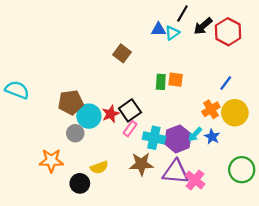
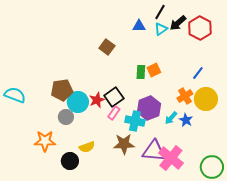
cyan triangle: (172, 33) -> (161, 29), moved
orange square: (176, 80) -> (154, 70), turned -32
cyan semicircle: (17, 90) -> (15, 95), moved
purple hexagon: (178, 139) -> (149, 108), moved
green circle: (242, 170) -> (212, 167), moved
pink cross: (195, 180) -> (171, 158), size x1.4

